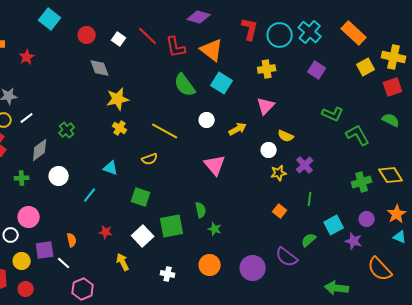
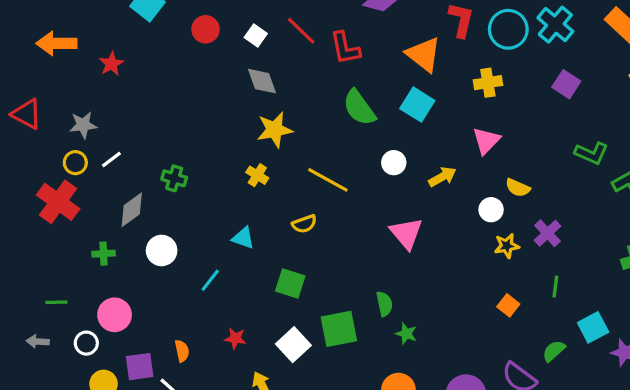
orange triangle: (212, 50) -> (424, 54), moved
gray diamond: (100, 68) -> (262, 81), moved
yellow star: (118, 99) -> (275, 130), moved
green cross: (67, 130) -> (174, 178), turned -35

